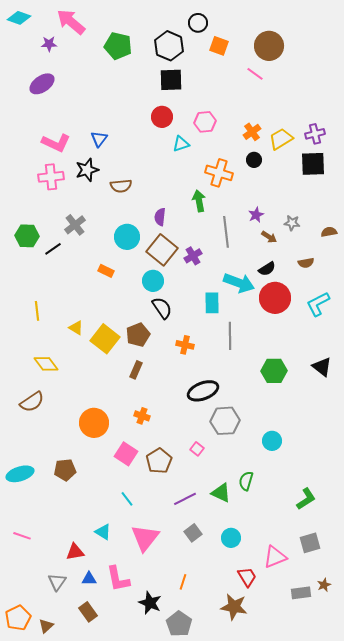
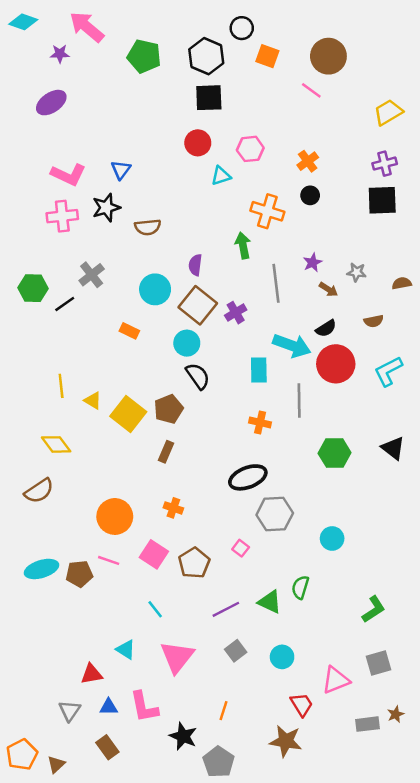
yellow trapezoid: (281, 139) -> (388, 112), moved
yellow line: (37, 311) -> (61, 386), moved
gray line: (230, 336) -> (299, 400), moved
orange cross: (185, 345) -> (260, 422), moved
cyan ellipse: (20, 474) -> (42, 569), moved
pink line: (22, 536) -> (109, 560), moved

